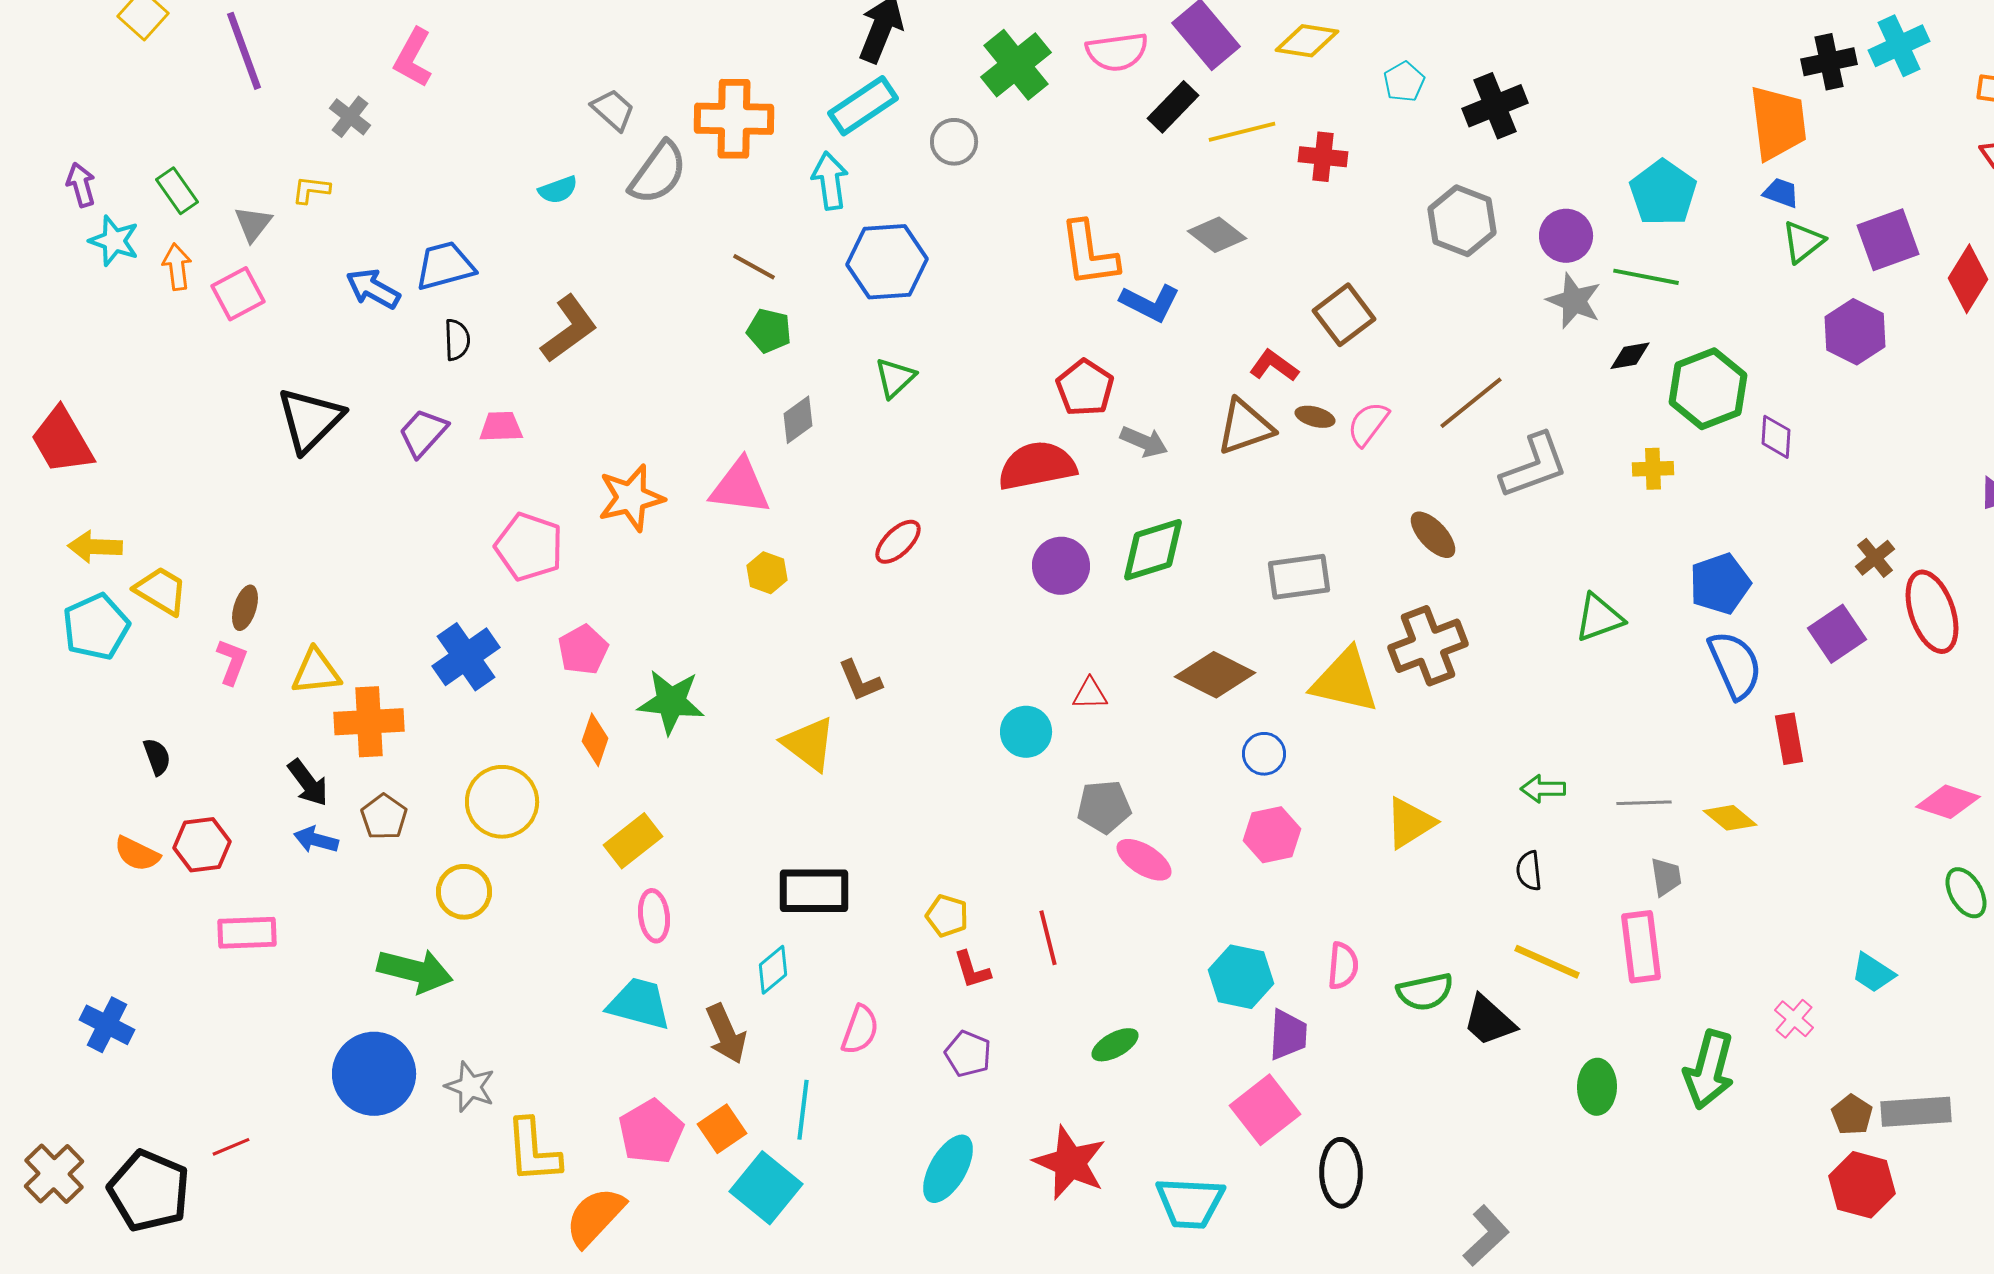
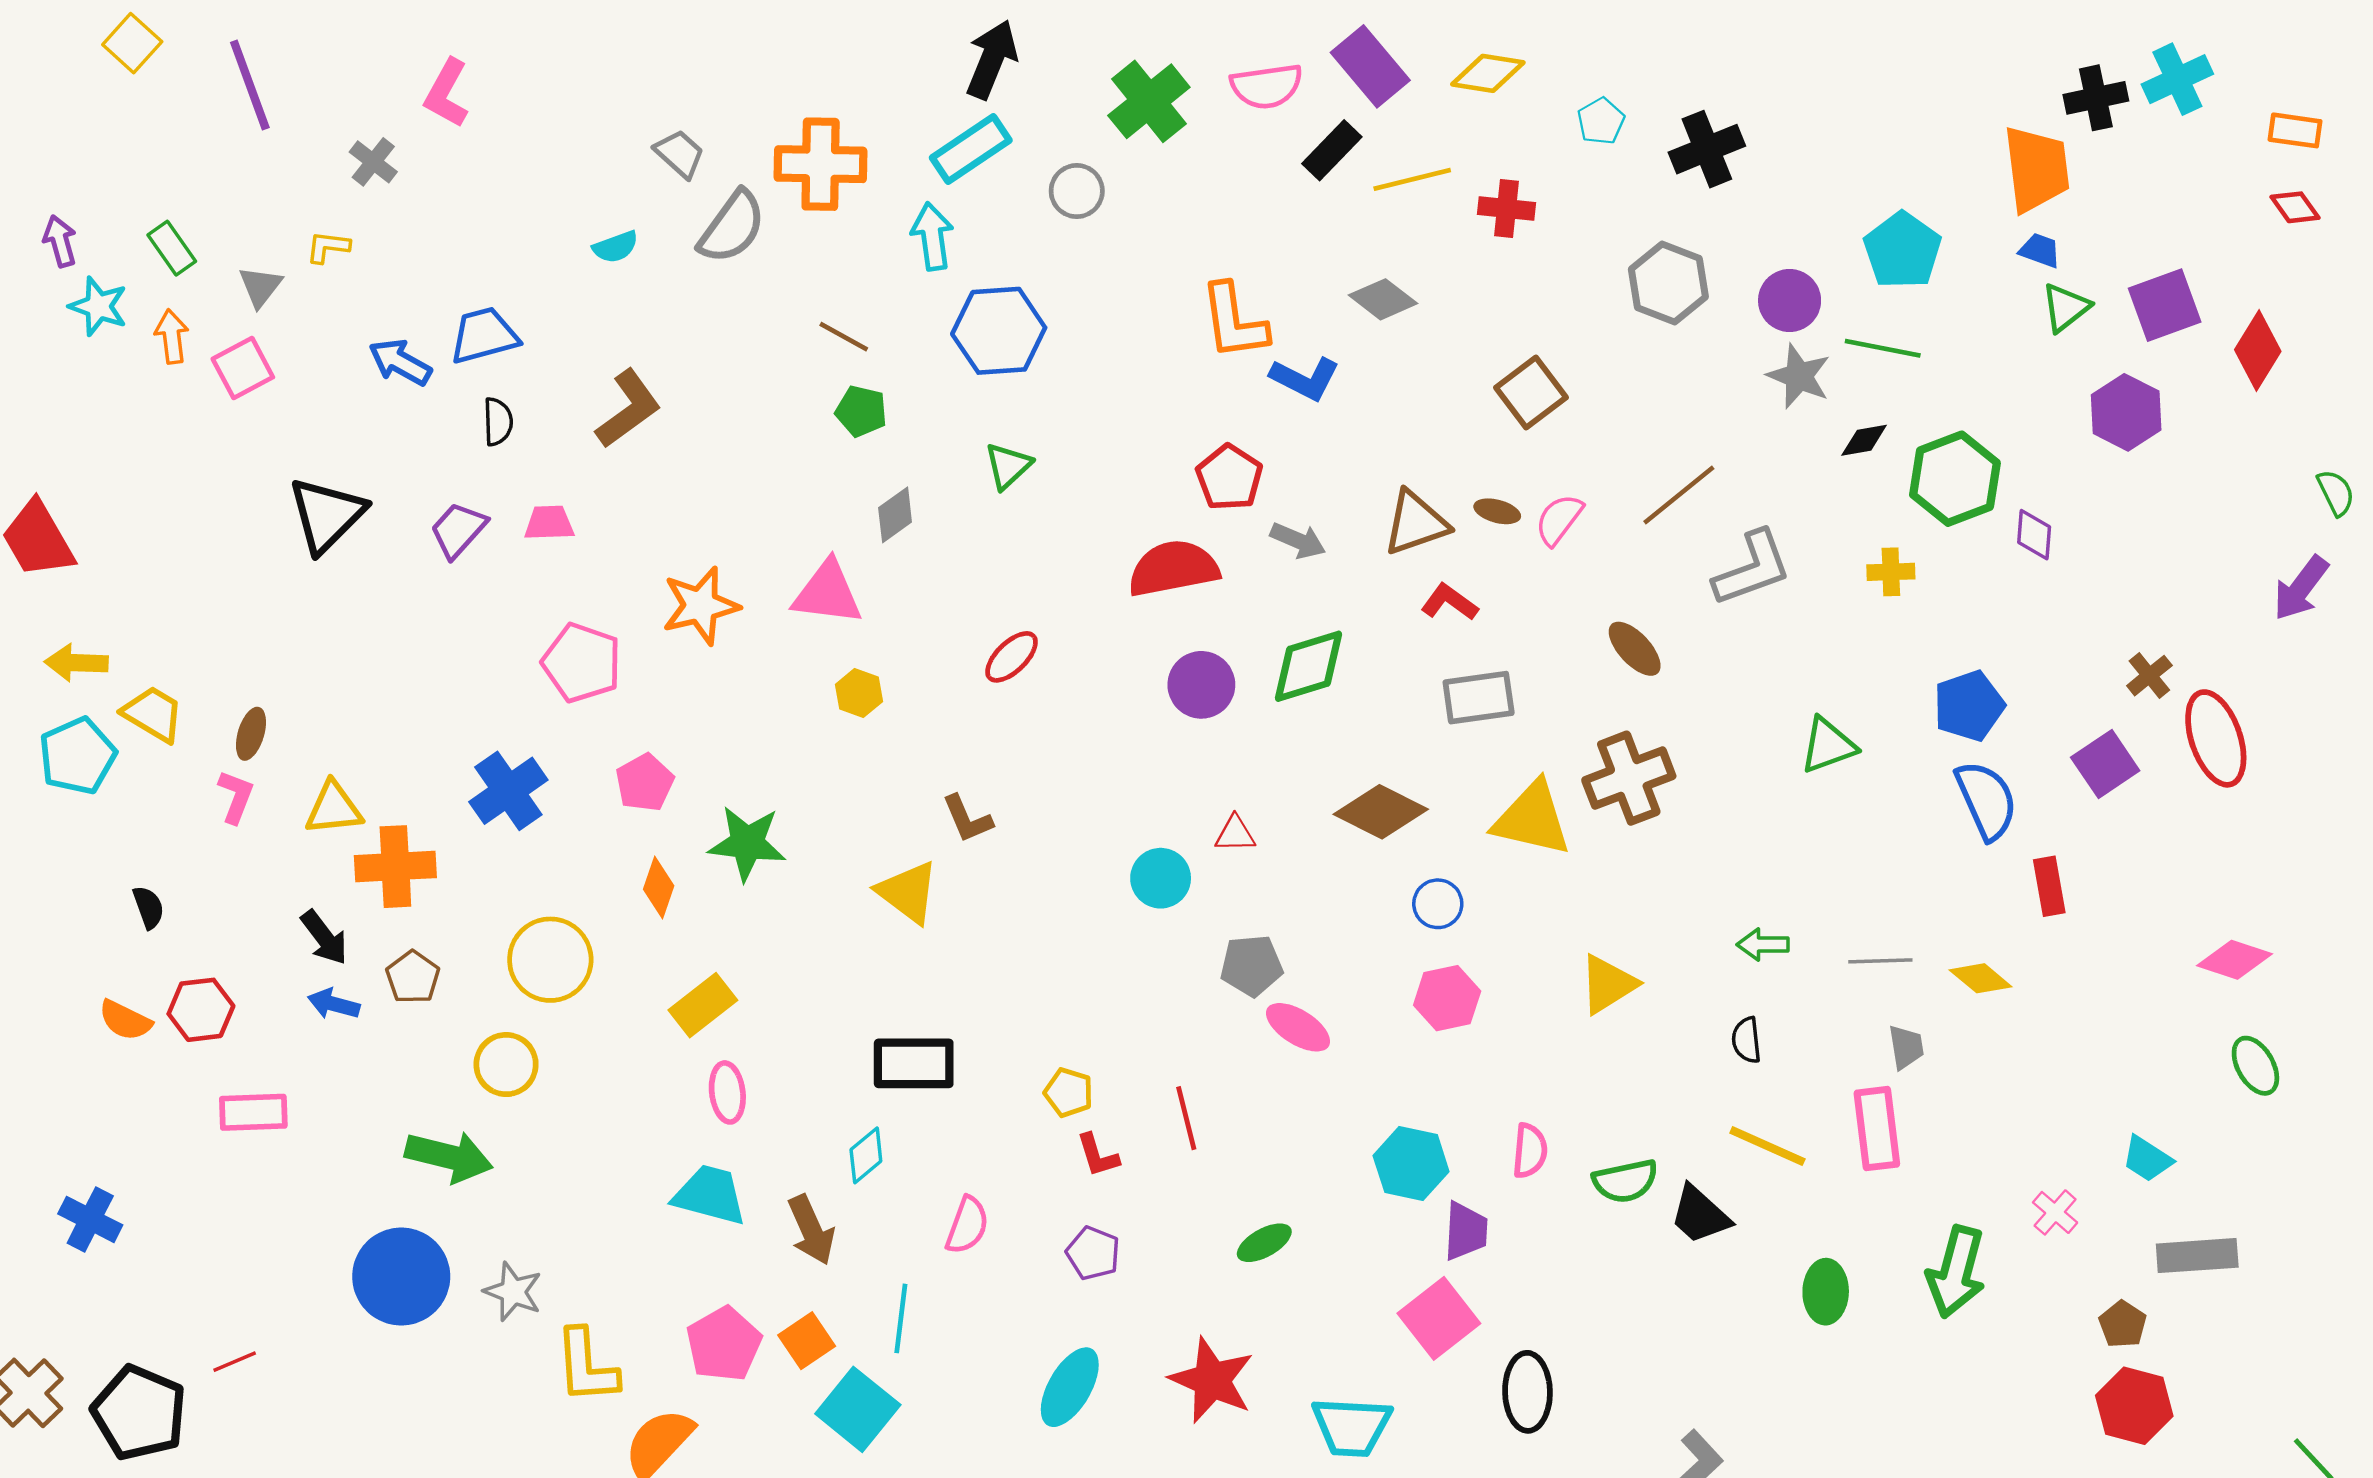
red L-shape: (1274, 366) -> (1449, 602), moved
gray rectangle: (1916, 1112) -> (2197, 1256), moved

